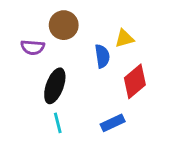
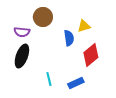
black ellipse: (55, 86) -> (22, 56), moved
cyan line: (58, 123) -> (49, 79), moved

